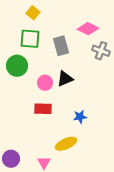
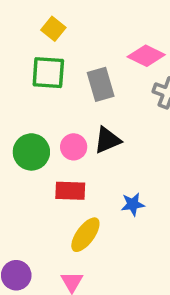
green circle: (17, 66) -> (31, 152), moved
yellow ellipse: (66, 144) -> (85, 235), moved, turned -30

